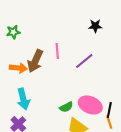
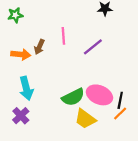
brown arrow: (35, 61) -> (39, 47), size x0.6
green semicircle: (66, 107) -> (73, 97), size x1.5
orange line: (109, 122) -> (120, 113), turned 64

